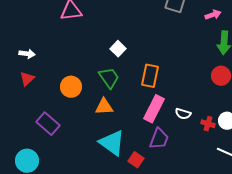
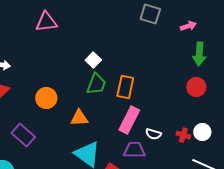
green trapezoid: (109, 78) -> (96, 84), moved, turned 55
white semicircle: (183, 114) -> (153, 134), moved
purple trapezoid: (159, 139) -> (134, 150), turned -110

